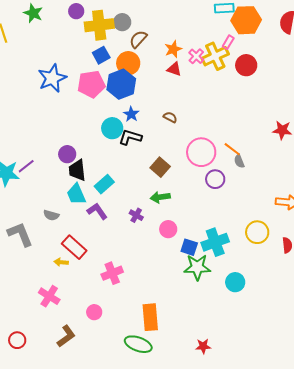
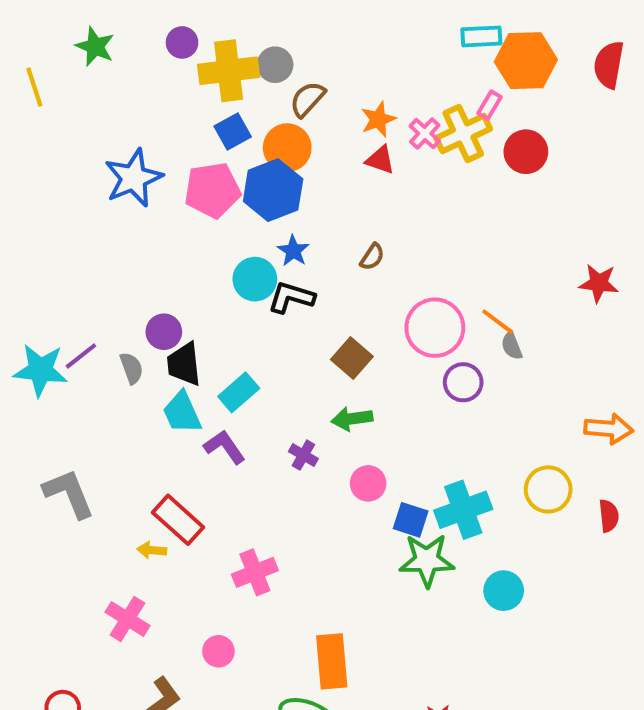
brown semicircle: (170, 117) -> (372, 257), turned 96
gray semicircle: (51, 215) -> (131, 368), moved, turned -126

